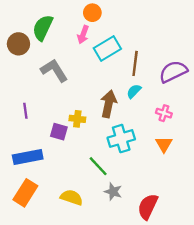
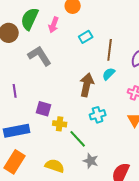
pink arrow: (83, 35) -> (54, 25), moved
cyan rectangle: (107, 48) -> (86, 37), size x0.6
yellow cross: (77, 119) -> (60, 124), moved
cyan cross: (121, 139) -> (98, 115), size x0.7

